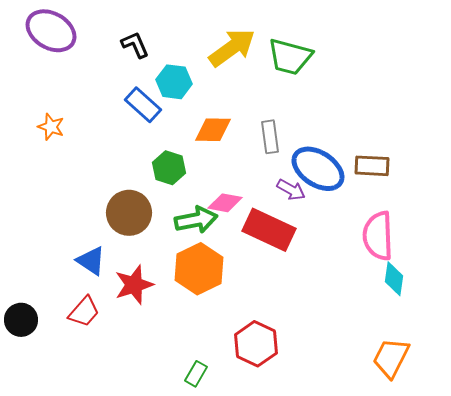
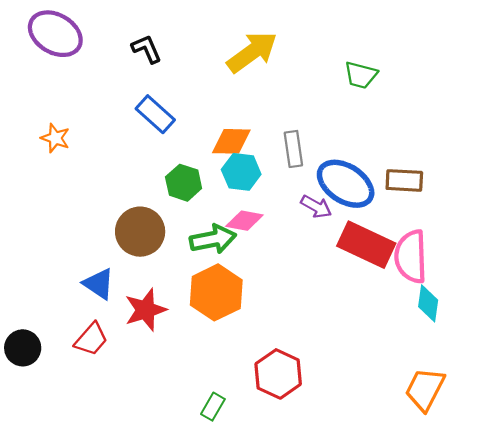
green trapezoid: (290, 57) -> (361, 75), moved, size x0.7
cyan hexagon: (174, 82) -> (241, 172), moved
red rectangle: (269, 230) -> (366, 245), moved

